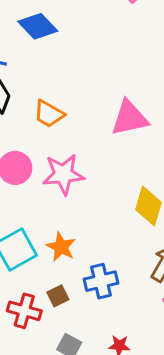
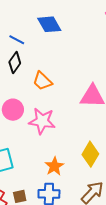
orange star: (61, 247) -> (54, 166), moved

